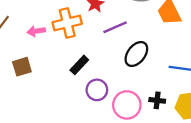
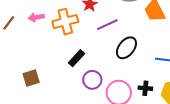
pink arrow: (36, 31) -> (36, 17), moved
brown square: (22, 67) -> (31, 78), moved

